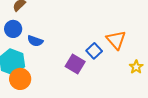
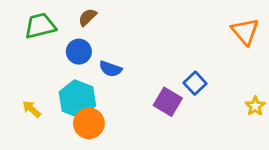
orange triangle: (116, 40) -> (245, 32), moved

